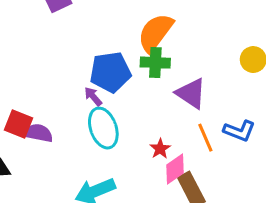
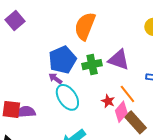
green cross: (155, 63) -> (92, 65), moved
orange line: (205, 138) -> (127, 94), moved

